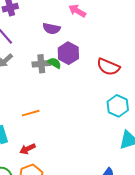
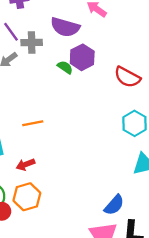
purple semicircle: (52, 29) -> (65, 27), size x1.4
gray cross: (41, 64) -> (32, 42), moved

